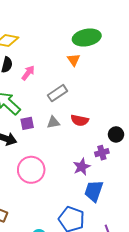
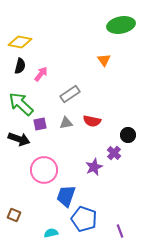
green ellipse: (87, 38) -> (121, 25), moved
orange triangle: (74, 60) -> (104, 60), moved
purple cross: (102, 153) -> (114, 153), turned -32
blue trapezoid: (94, 191) -> (66, 196), moved

